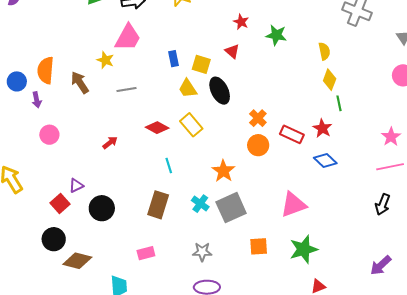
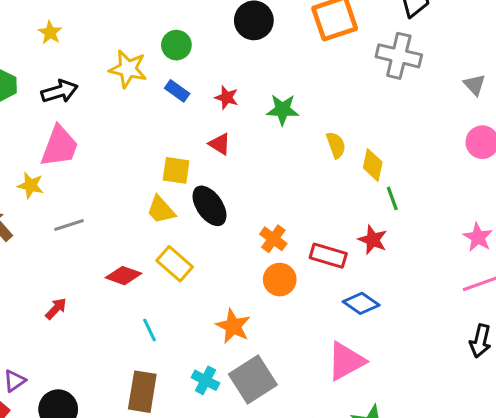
yellow semicircle: (324, 51) -> (336, 145), moved
blue rectangle: (174, 59) -> (177, 91), moved, turned -35
blue diamond: (325, 161) -> (361, 303), moved

